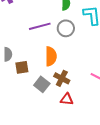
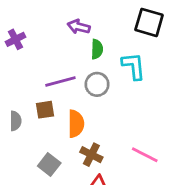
brown square: (22, 67) -> (45, 110), moved
gray square: (42, 84) -> (49, 164), moved

